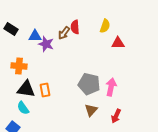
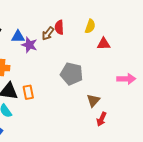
gray pentagon: (89, 84) -> (72, 74), moved
pink arrow: (111, 87) -> (126, 79), moved, turned 78
brown triangle: (91, 110) -> (93, 101), moved

